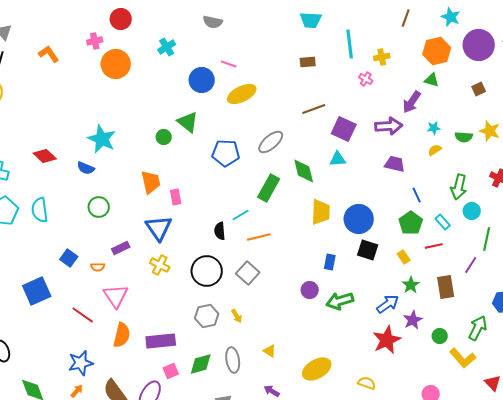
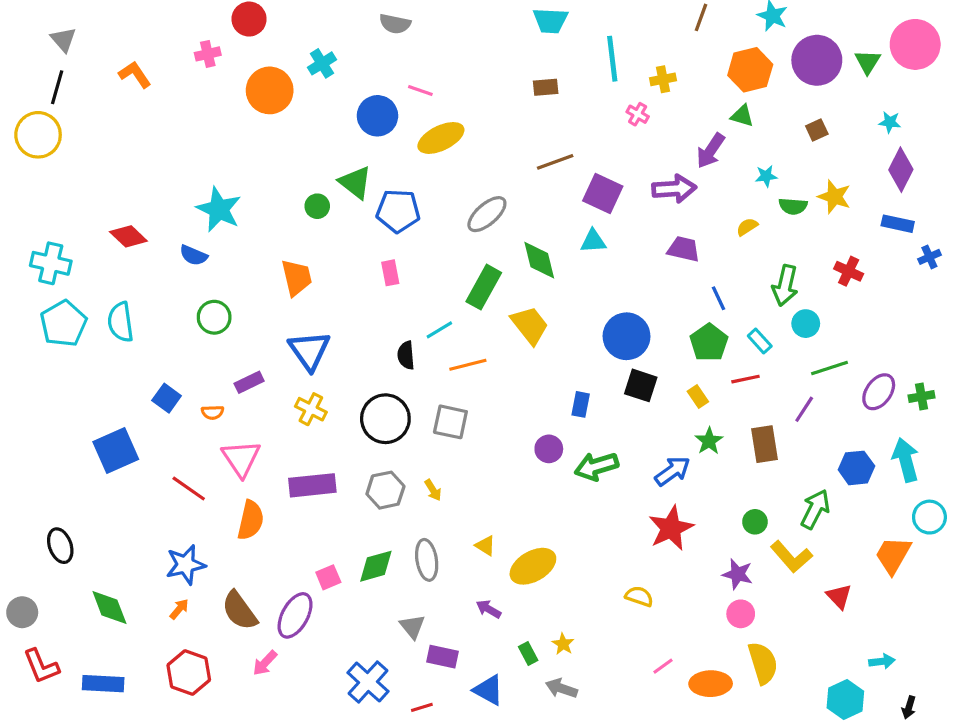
orange circle: (116, 64) -> (270, 90), moved
cyan star: (434, 128) -> (766, 176), moved
blue pentagon: (226, 153) -> (398, 211), moved
pink rectangle: (176, 197) -> (390, 273), moved
yellow trapezoid: (321, 212) -> (530, 325), moved, turned -40
green line: (487, 239) -> (830, 368), turned 60
gray square: (248, 273) -> (450, 422), turned -30
purple star: (413, 320) -> (738, 574), moved, turned -30
purple rectangle: (161, 341) -> (312, 485), moved
yellow ellipse: (317, 369) -> (533, 566), moved

